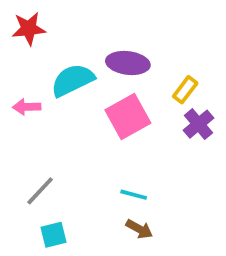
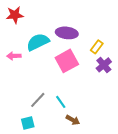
gray line: (40, 191) -> (38, 100), moved
cyan line: (134, 195) -> (61, 102), moved, turned 40

